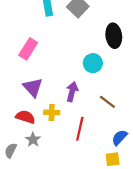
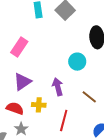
purple triangle: (33, 87) -> (22, 82), turned 36
purple arrow: (72, 92) -> (58, 87), turned -30

